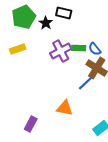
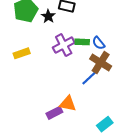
yellow rectangle: (18, 49) -> (22, 53), moved
purple rectangle: (31, 124) -> (54, 113), moved, turned 35

